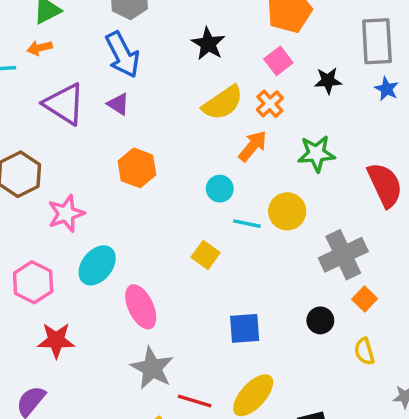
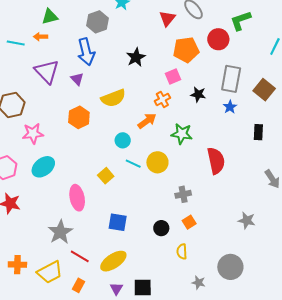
yellow semicircle: (223, 103) -> (113, 98), moved
gray cross: (343, 255) -> (183, 194), size x0.6
pink ellipse: (141, 307) -> (77, 198), moved

